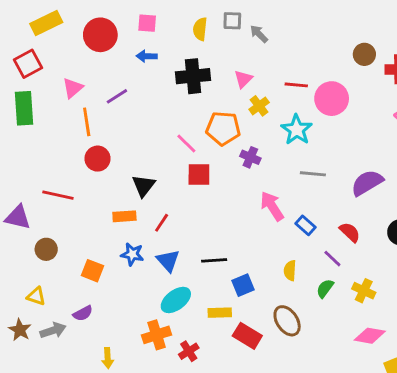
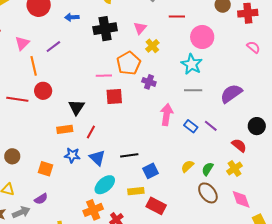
red line: (296, 85) -> (177, 16), moved
orange pentagon: (223, 128) -> (129, 63), turned -30
cyan star: (297, 130) -> (192, 64), moved
pink line: (186, 143) -> (104, 76), turned -42
red line: (58, 195) -> (17, 99), moved
pink arrow: (272, 206) -> (167, 115), turned 45
red semicircle: (350, 232) -> (239, 145), moved
purple line: (332, 259) -> (211, 126), moved
yellow semicircle: (290, 271) -> (187, 166), moved, turned 48
yellow cross: (364, 291) -> (235, 168), turned 35
brown ellipse: (287, 321) -> (208, 193), moved
pink diamond: (370, 336) -> (241, 199), turned 65

